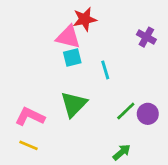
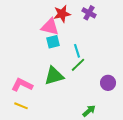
purple cross: (146, 37) -> (89, 13), moved
green triangle: (74, 104) -> (54, 76), turned 30
green line: (126, 111) -> (78, 65), moved

